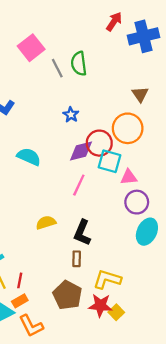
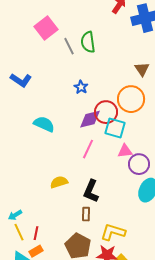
pink triangle: (129, 177) -> (125, 151), moved

